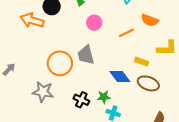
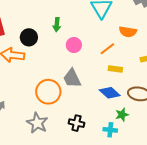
yellow rectangle: (141, 62) -> (115, 69), moved
gray star: (43, 92) -> (37, 123), turned 30
green star: (104, 97) -> (122, 115), moved

